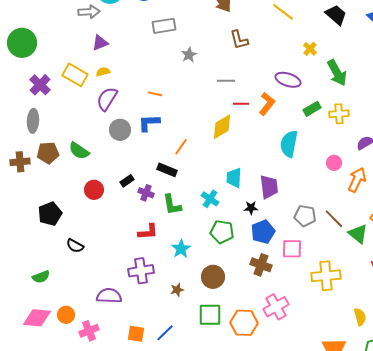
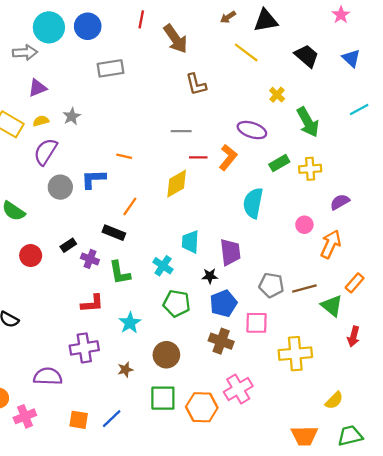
gray star: (189, 55) -> (72, 116), moved
orange line: (155, 94) -> (124, 156), moved
brown line: (334, 219) -> (304, 289), turned -60
yellow semicircle: (360, 317) -> (334, 400), turned 60

